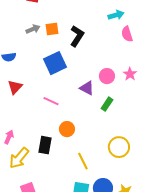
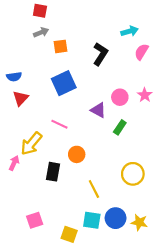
gray arrow: (33, 29) -> (41, 32), moved
pink semicircle: (127, 34) -> (141, 52), turned 49
black L-shape: (77, 36) -> (100, 54), moved
red triangle: (15, 87) -> (21, 98), moved
yellow arrow: (19, 158) -> (31, 144), moved

